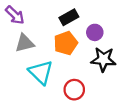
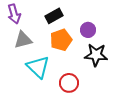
purple arrow: (15, 15) -> (14, 14), turned 30
black rectangle: (69, 17) -> (54, 16), moved

